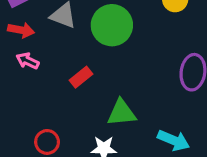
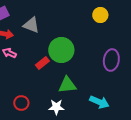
green circle: (112, 25) -> (61, 50), moved

